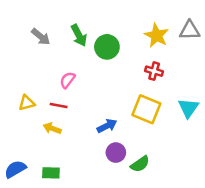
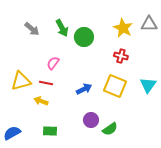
yellow triangle: (27, 103) -> (21, 81), size x1.5
blue arrow: (107, 126) -> (84, 89), moved
green rectangle: (51, 173) -> (50, 131), moved

